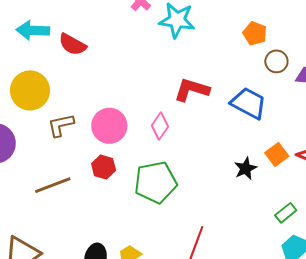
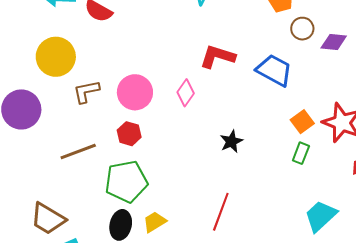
black star: (245, 168) -> (231, 141), moved
green pentagon: (156, 182) -> (126, 182), moved
green rectangle: (286, 213) -> (301, 153), moved, turned -30

